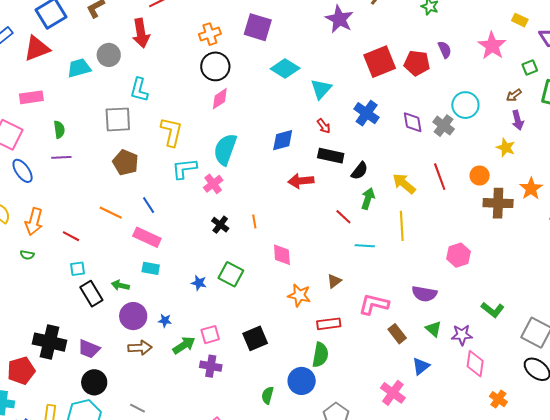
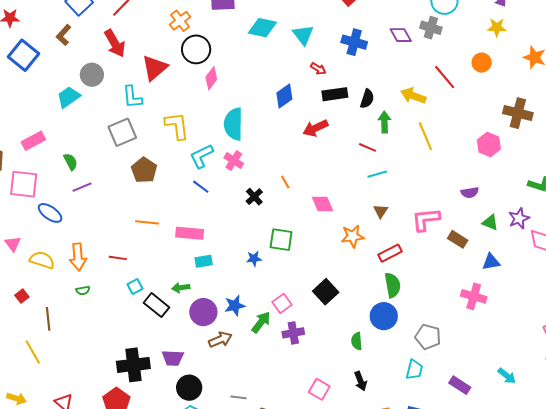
red triangle: (37, 48) -> (155, 68), moved
brown pentagon: (126, 162) -> (144, 170), turned 30
brown cross: (498, 203) -> (518, 113), moved, turned 32
blue line: (149, 205) -> (201, 187), moved
black cross: (220, 225) -> (254, 197), turned 30
cyan line: (365, 246) -> (377, 174), moved
purple semicircle: (424, 294) -> (470, 192), size x0.7
blue star: (165, 321) -> (235, 306), size x1.5
blue triangle: (421, 366) -> (491, 262), turned 48

